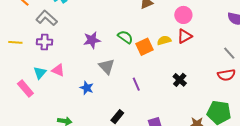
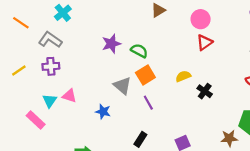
purple star: (92, 40) -> (111, 44), moved
yellow semicircle: (164, 40) -> (183, 76), moved
yellow line: (15, 42) -> (19, 71), turned -32
orange square: (144, 47) -> (145, 75), moved
purple line: (136, 84) -> (148, 103), moved

